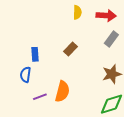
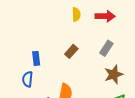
gray rectangle: (111, 39) -> (106, 48), moved

